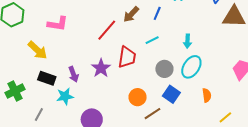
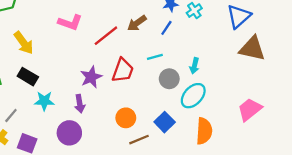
pink L-shape: (58, 24) -> (70, 22), moved
gray circle: (164, 69) -> (169, 79), moved
purple arrow: (74, 74) -> (80, 104), moved
orange semicircle: (207, 95) -> (204, 131), size x1.6

